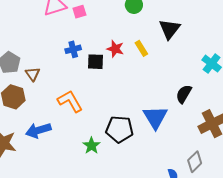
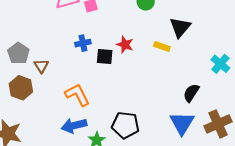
yellow rectangle: (141, 48) -> (162, 47), moved, turned -42
blue triangle: (155, 117) -> (182, 123), moved
blue arrow: (38, 130) -> (74, 126), moved

